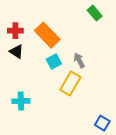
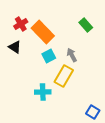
green rectangle: (95, 13) -> (86, 25), moved
red cross: (15, 31) -> (21, 24), moved, turned -32
cyan cross: (21, 101) -> (43, 92), moved

